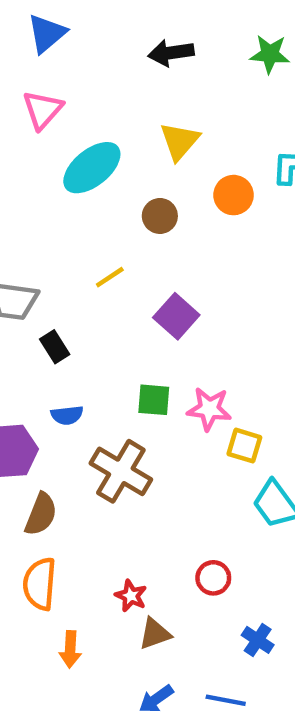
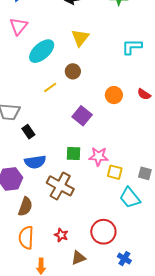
orange circle: (234, 195) -> (114, 95), moved
yellow line: (110, 277) -> (50, 87), moved
blue semicircle: (67, 415) -> (35, 162), size x1.5
red circle: (213, 578) -> (103, 232), size x1.6
red star: (131, 596) -> (61, 235), moved

